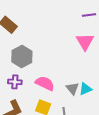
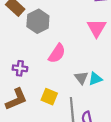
gray hexagon: (22, 57) -> (38, 21), moved
pink semicircle: (45, 83) -> (57, 53), moved, turned 96

